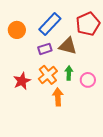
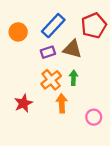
pink circle: (88, 80) -> (94, 117), moved
red star: (22, 81) -> (23, 103), moved

